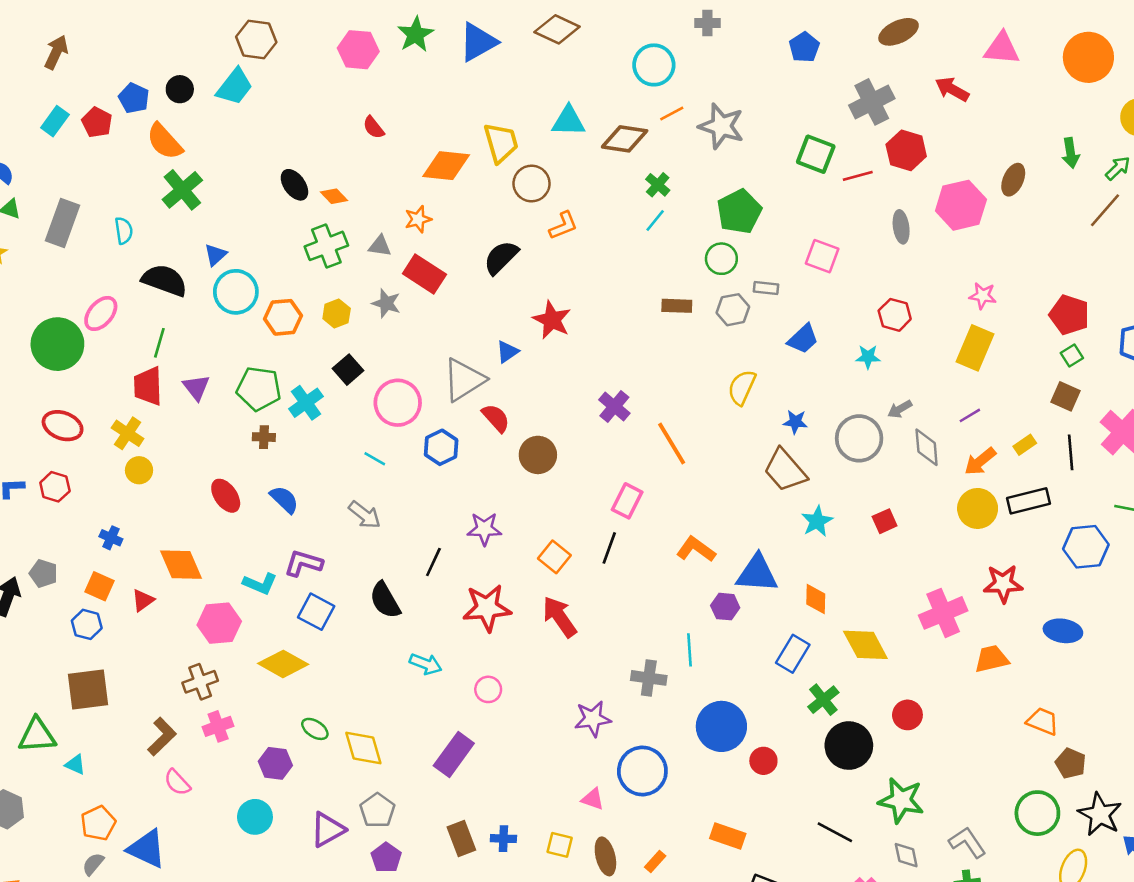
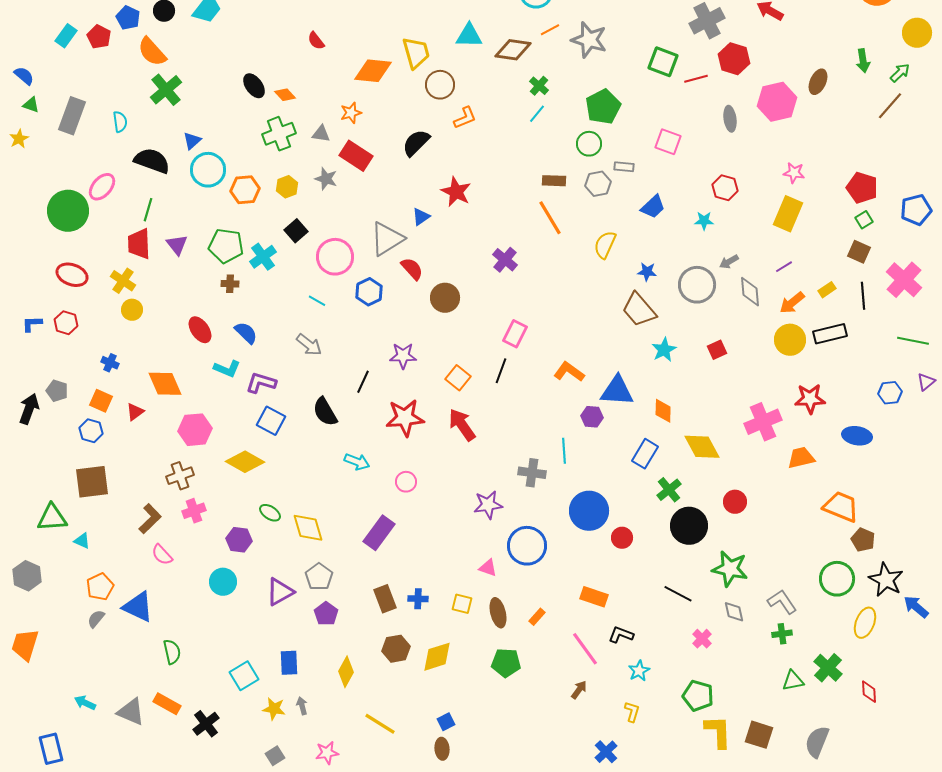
orange line: (672, 443) -> (550, 218), moved
blue hexagon: (1086, 547) -> (890, 393), moved, size x0.7
cyan L-shape: (260, 584) -> (227, 369), moved
orange trapezoid: (1043, 721) -> (841, 507), size x1.4

